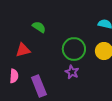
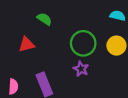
pink semicircle: (14, 76) -> (13, 87), moved

